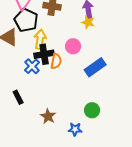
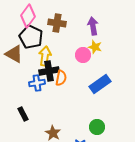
yellow star: (88, 22) -> (95, 47), moved
pink circle: (73, 46) -> (83, 55), moved
blue cross: (32, 66) -> (37, 83), turned 35

